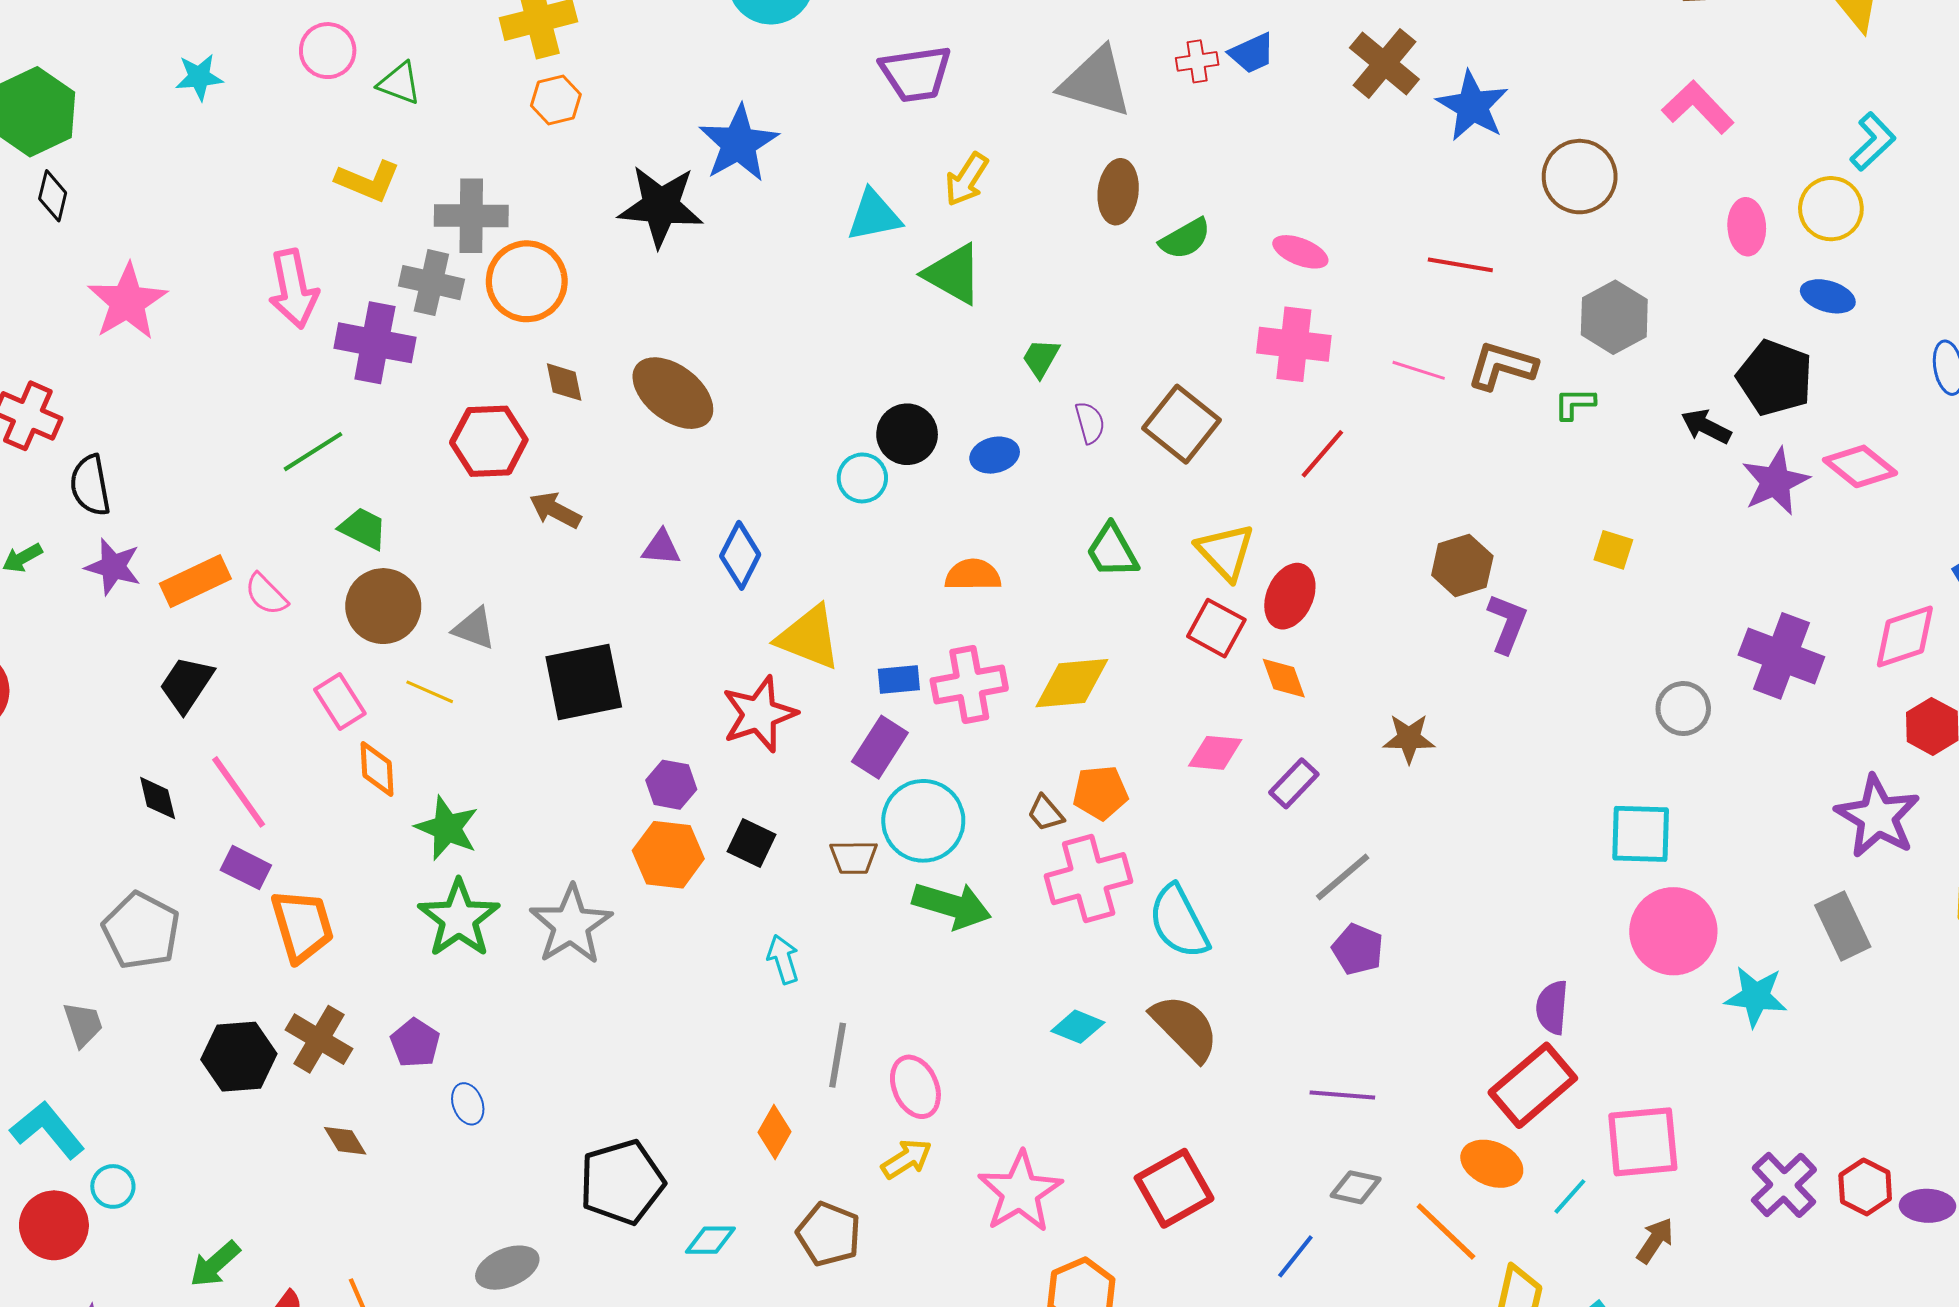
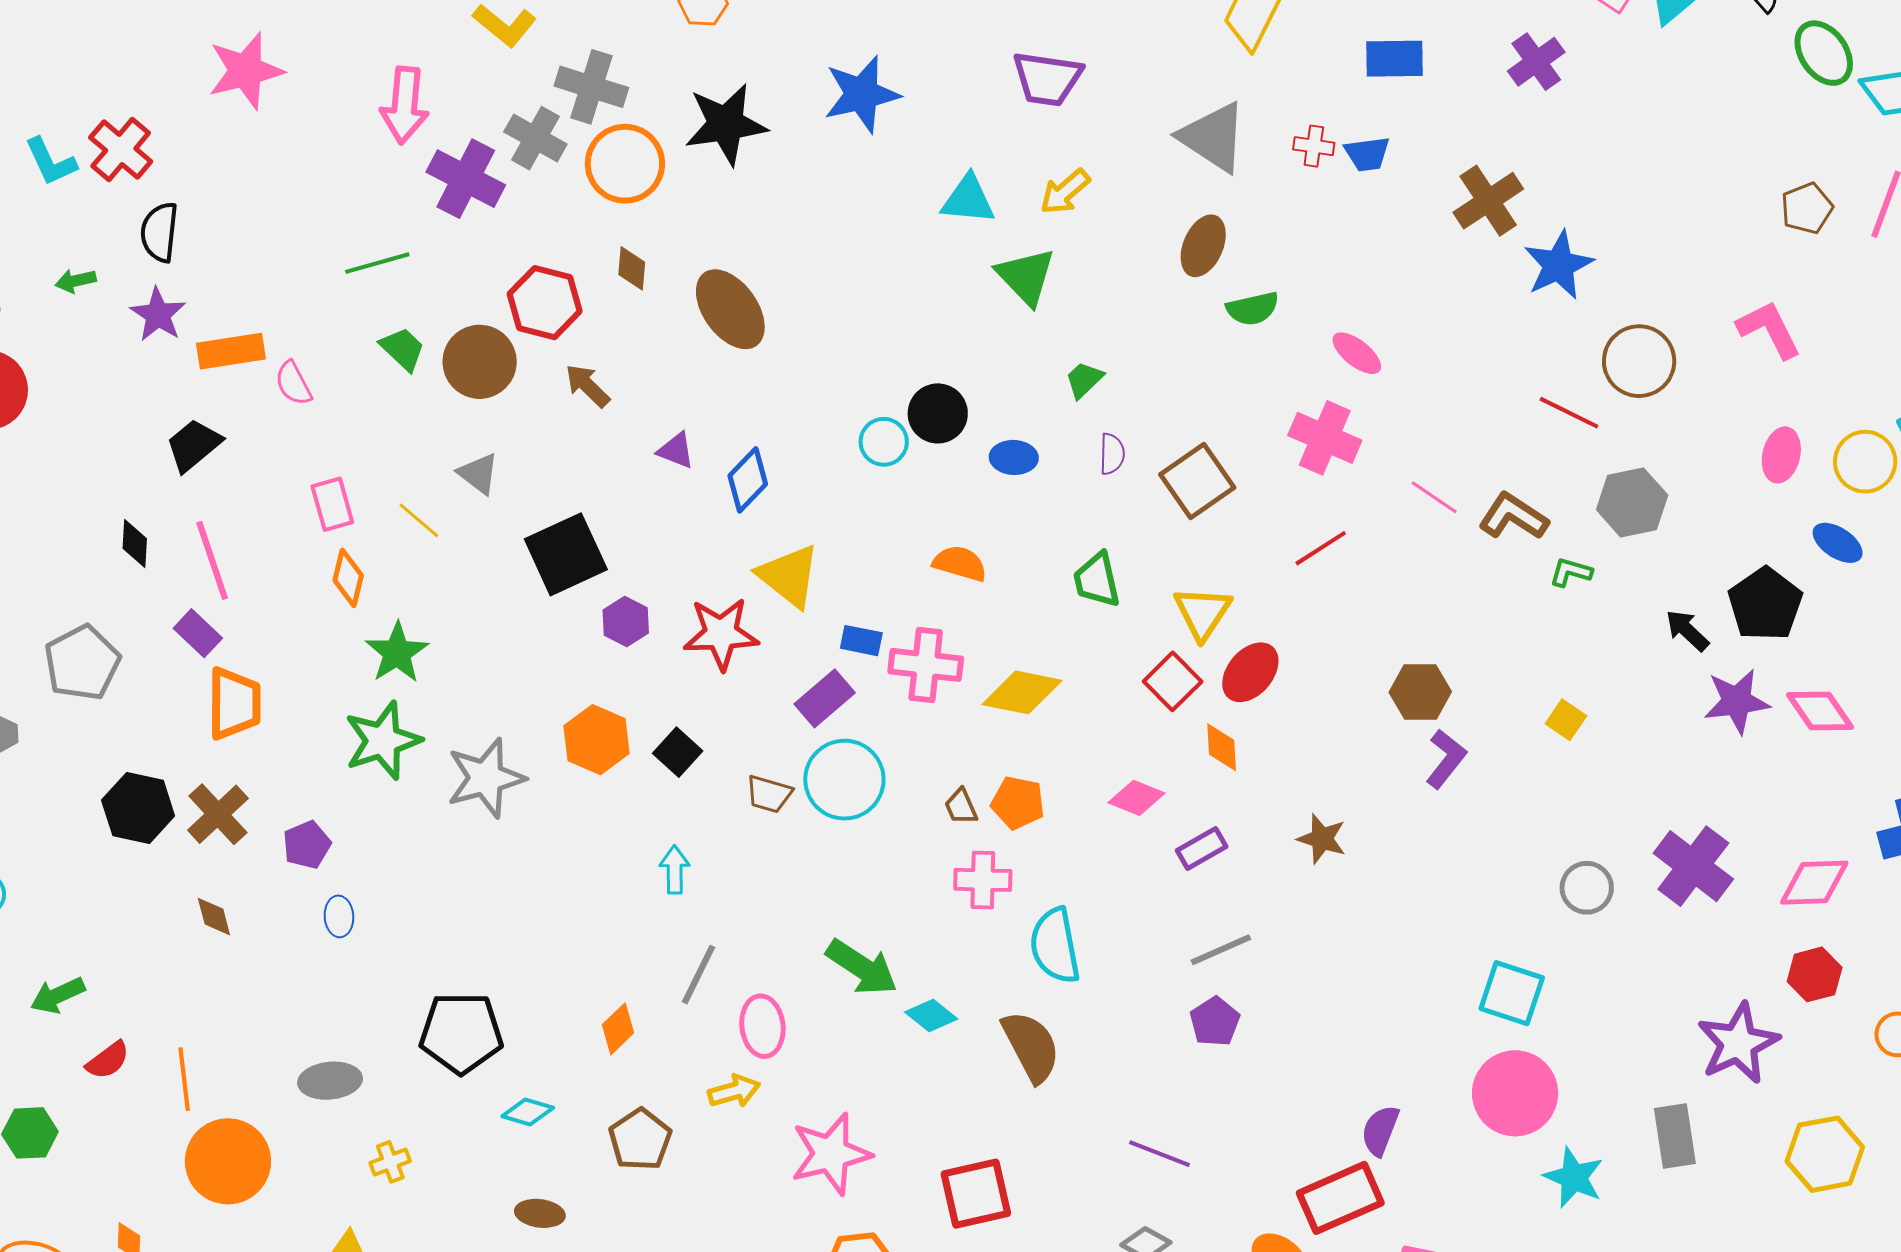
black star: (661, 206) -> (726, 124), moved, turned -30
red line: (1460, 265) -> (1569, 413), moved
brown circle: (383, 606) -> (480, 362), moved
black square: (584, 682) -> (566, 554), turned -30
purple hexagon: (671, 785) -> (626, 621), moved
pink cross: (1089, 879) -> (983, 880), size x0.7
green arrow: (952, 905) -> (862, 967), moved

